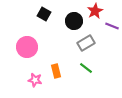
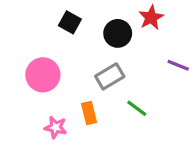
purple line: (112, 26) -> (178, 65), moved
gray rectangle: (86, 43) -> (110, 76), moved

